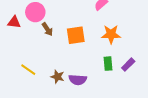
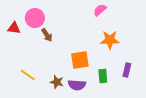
orange square: (76, 35) -> (80, 60), moved
green rectangle: (108, 64) -> (103, 76), moved
purple rectangle: (128, 65) -> (127, 70), turned -32

